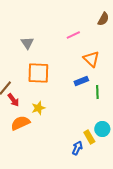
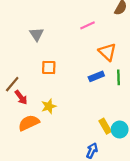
orange square: (38, 73) -> (49, 67), size x0.6
green line: (97, 92) -> (119, 77), moved
yellow rectangle: (89, 137) -> (105, 126), moved

